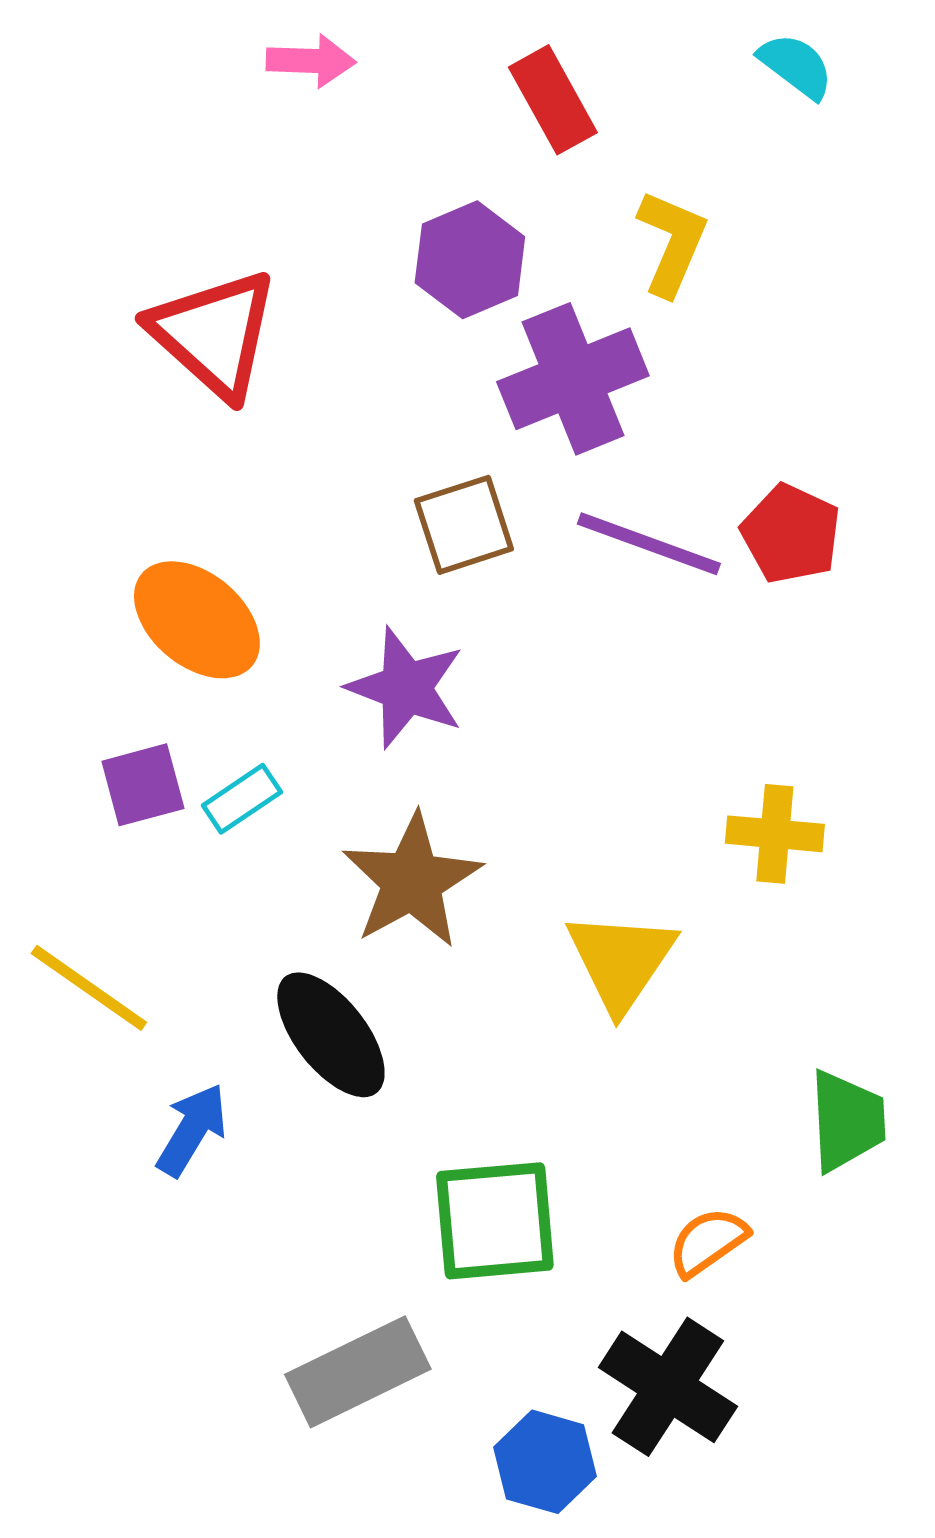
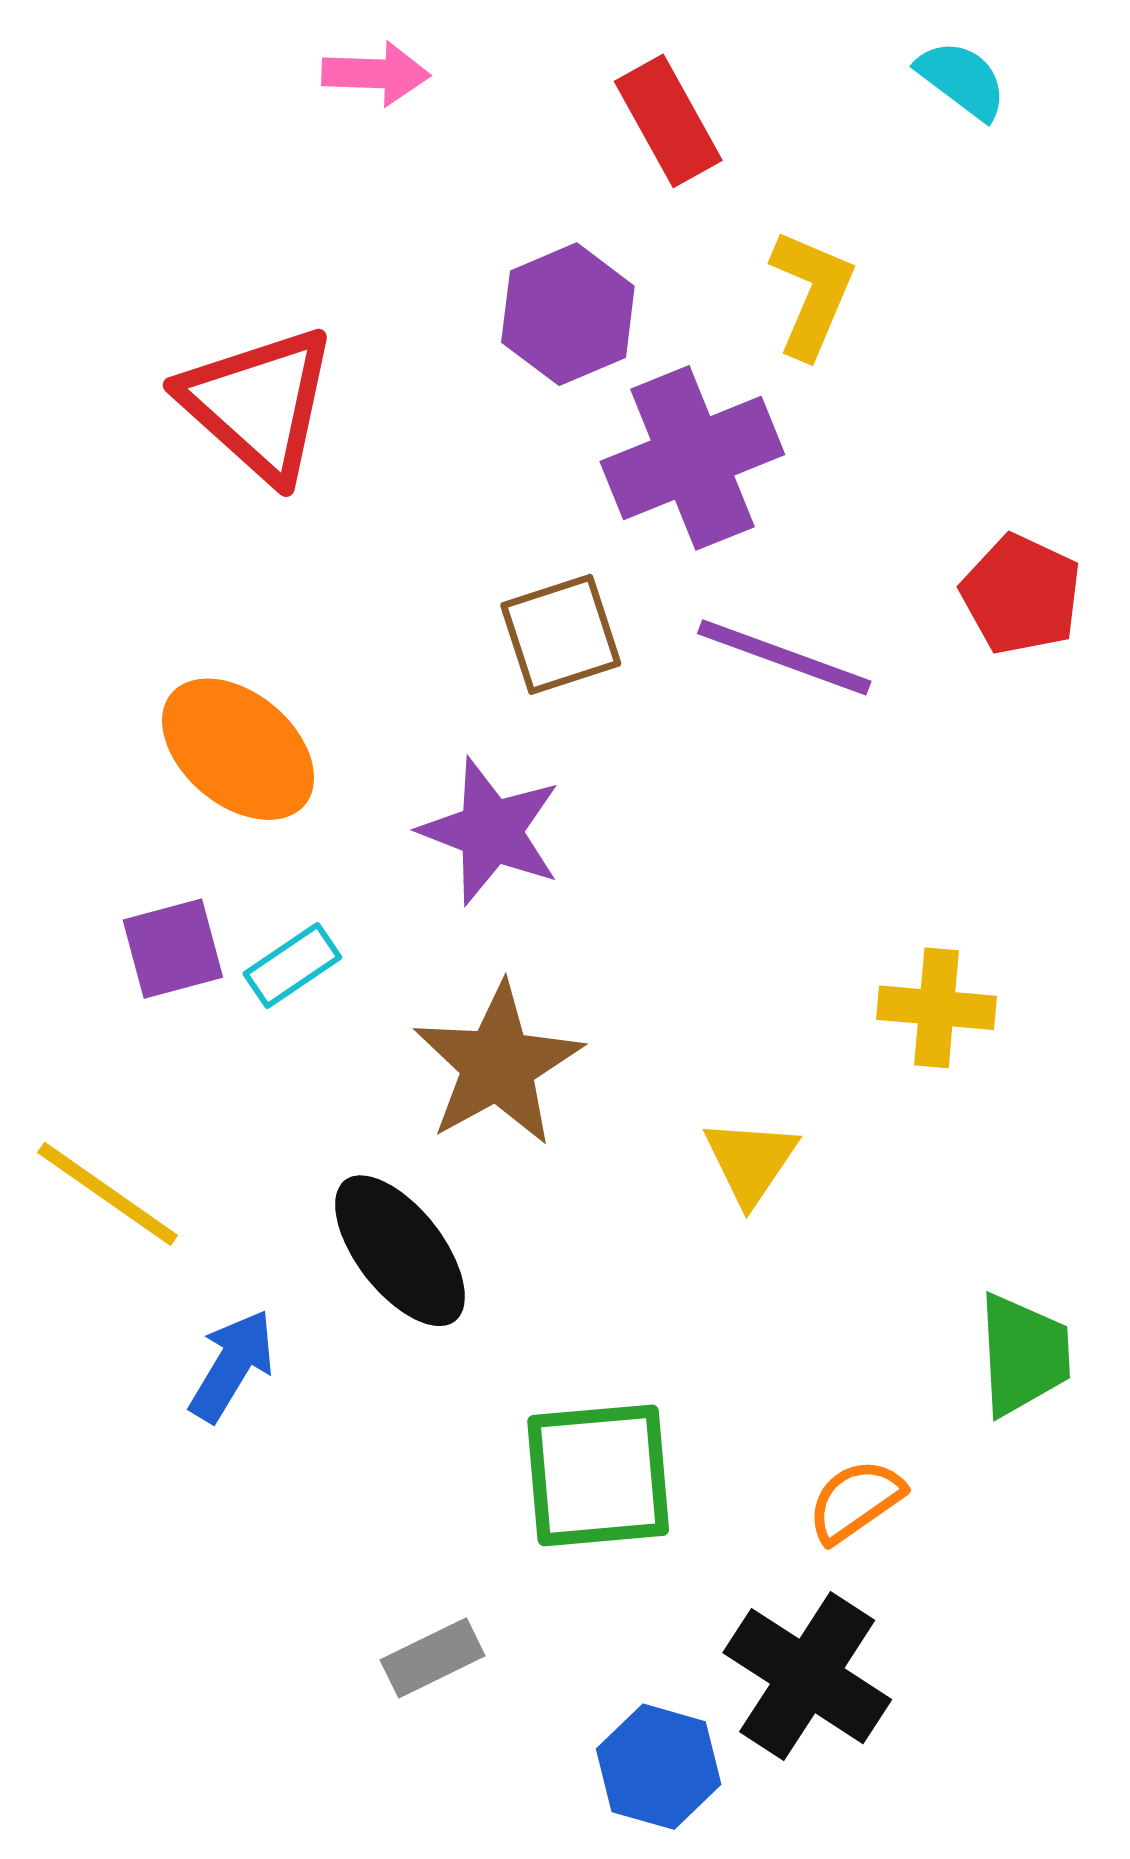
red pentagon: (791, 534) -> (1021, 595), moved
yellow triangle: (621, 961) -> (750, 1161), size x0.7
gray rectangle: (358, 1372) -> (433, 1658), size x0.6

